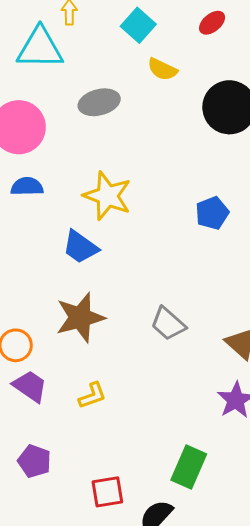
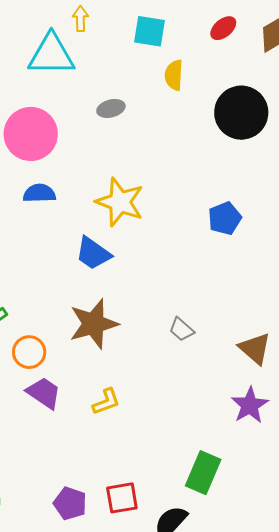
cyan square: (138, 25) -> (150, 31), turned -32
yellow semicircle: (162, 69) -> (174, 75), turned 68
gray ellipse: (99, 102) -> (111, 108), size x0.7
gray trapezoid: (168, 324) -> (181, 329), size x0.7
purple pentagon: (34, 461) -> (70, 503), moved

